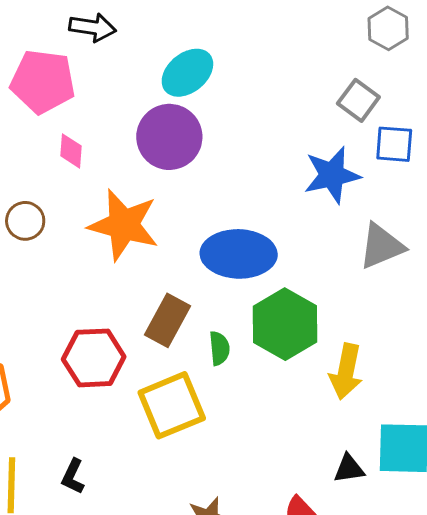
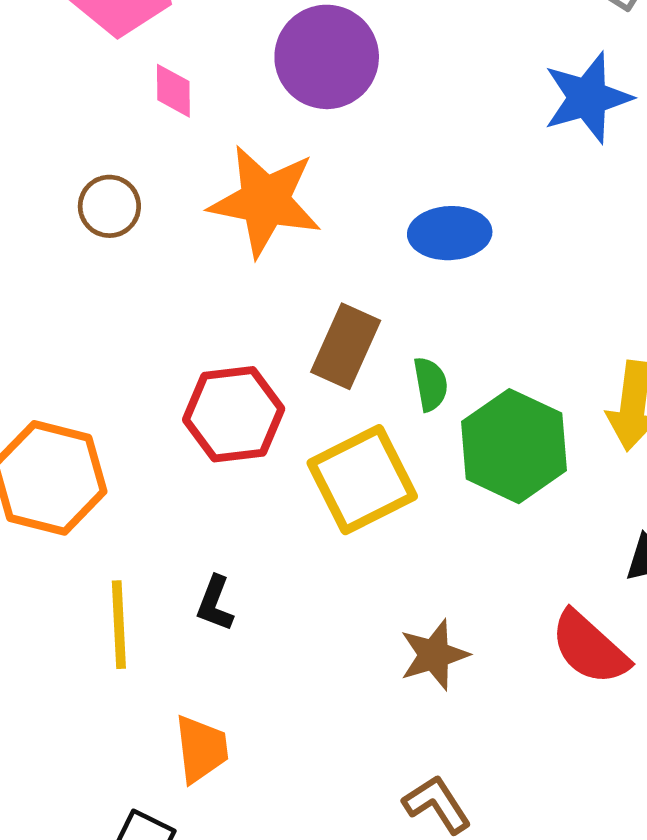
blue ellipse: (239, 254) -> (450, 233), size x0.7
green hexagon: (285, 324) -> (514, 446), moved

